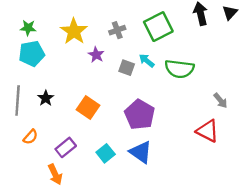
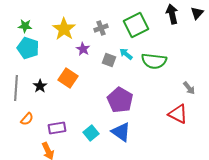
cyan pentagon: (32, 54) -> (28, 48), turned 30
orange square: (88, 108) -> (68, 78), moved
purple rectangle: (66, 147) -> (57, 128), turned 30

